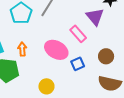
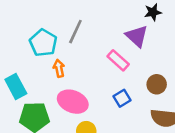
orange arrow: (22, 49) -> (59, 68), moved
pink ellipse: (56, 50) -> (73, 102), moved

